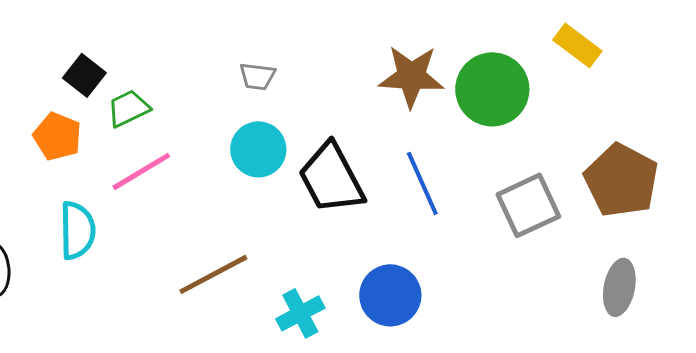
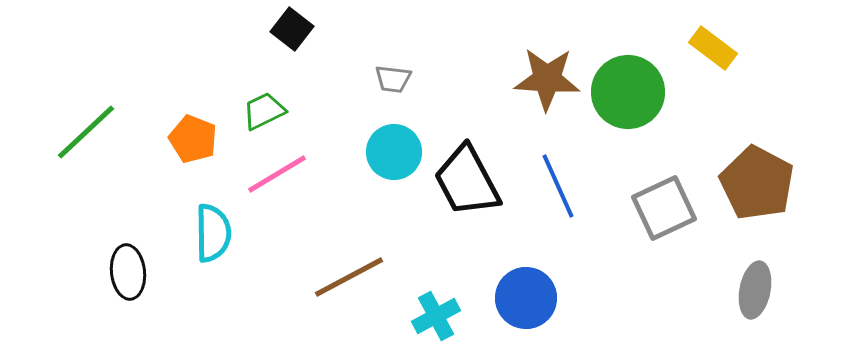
black square: (84, 75) -> (292, 29), moved

